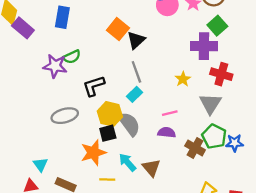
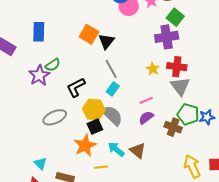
purple star: (55, 66) -> (39, 75), turned -30
red cross: (221, 74) -> (177, 67), moved
purple semicircle: (167, 132) -> (146, 118), turned -35

